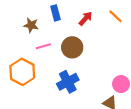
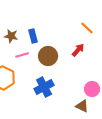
blue rectangle: (56, 13) -> (33, 36), moved
red arrow: (85, 19) -> (78, 50), moved

